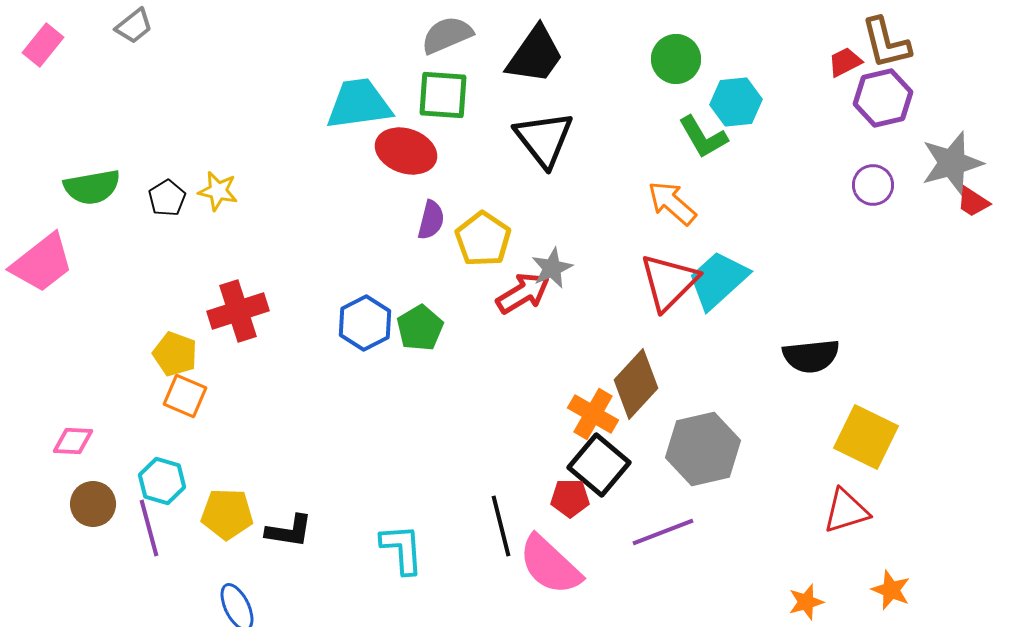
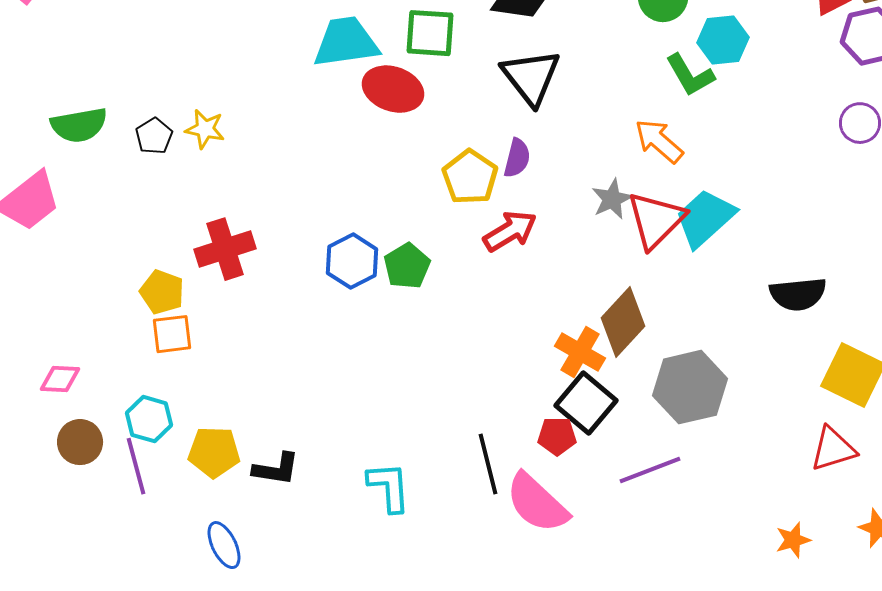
purple semicircle: (431, 220) -> (517, 158), moved
gray star: (552, 268) -> (612, 199), moved
orange square: (185, 396) -> (172, 334), turned -30

